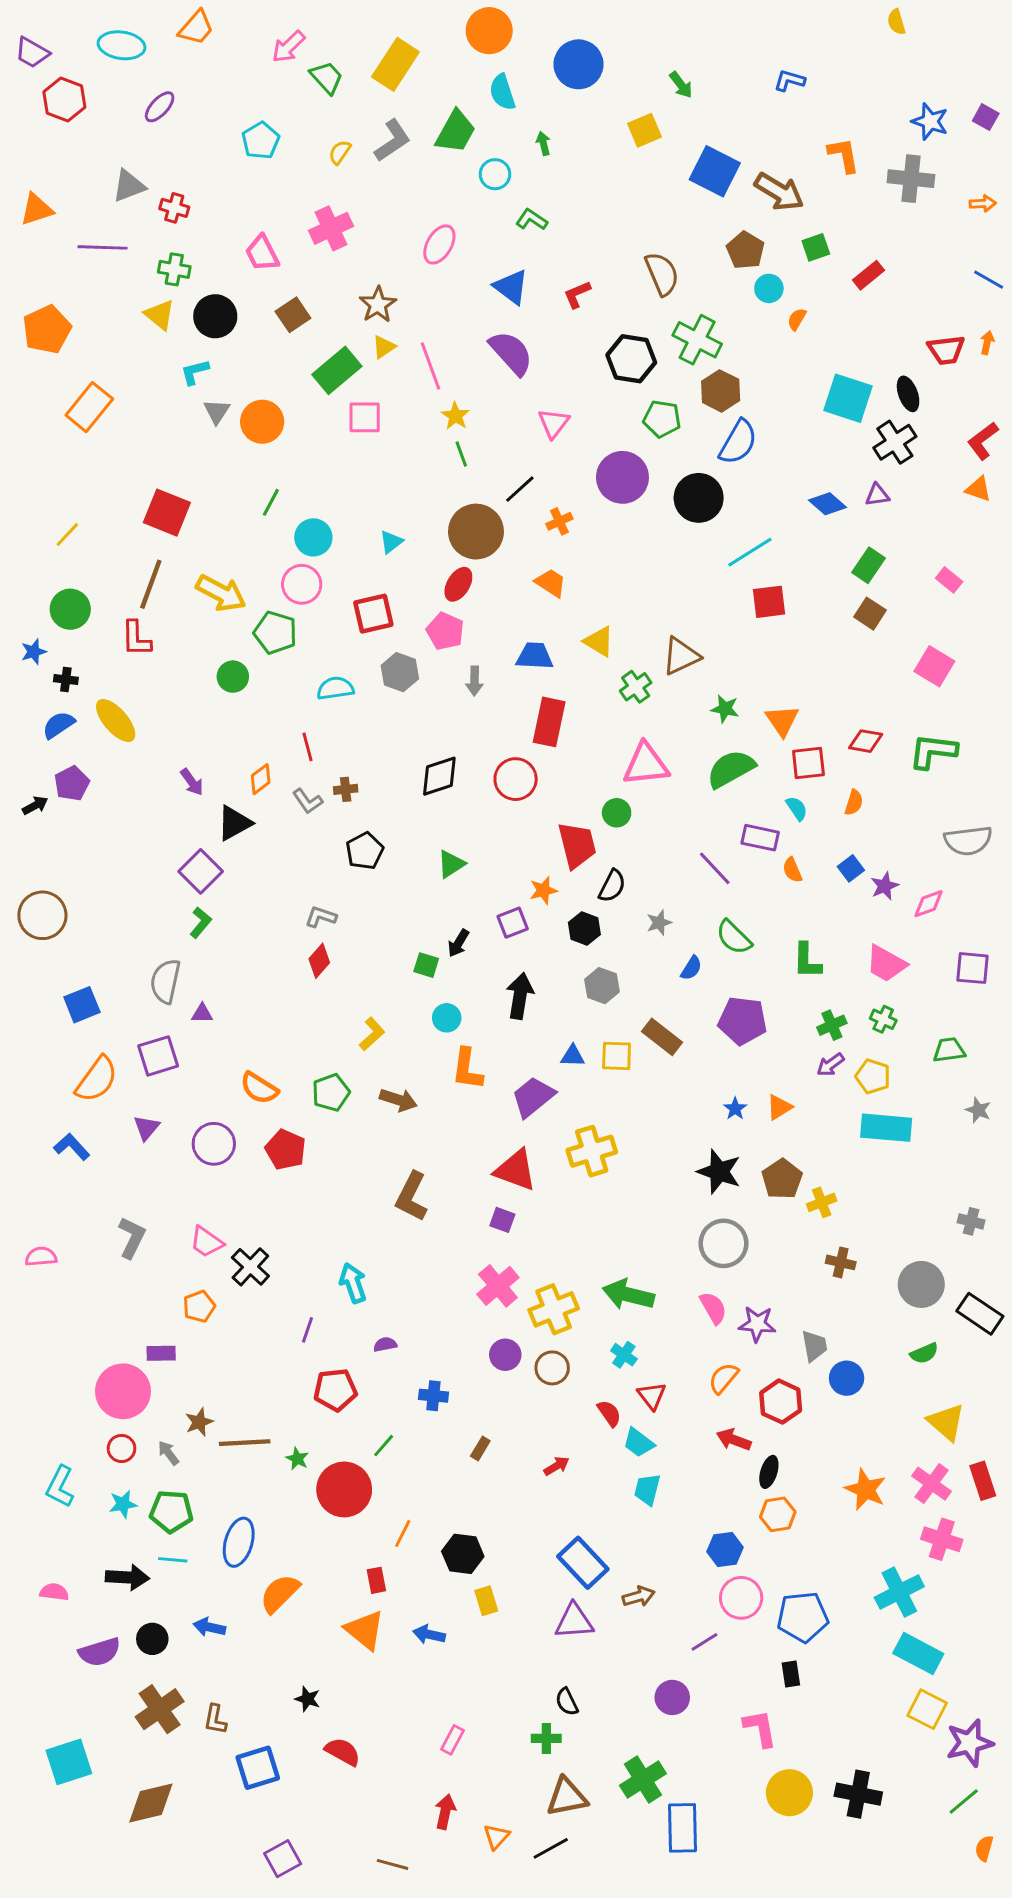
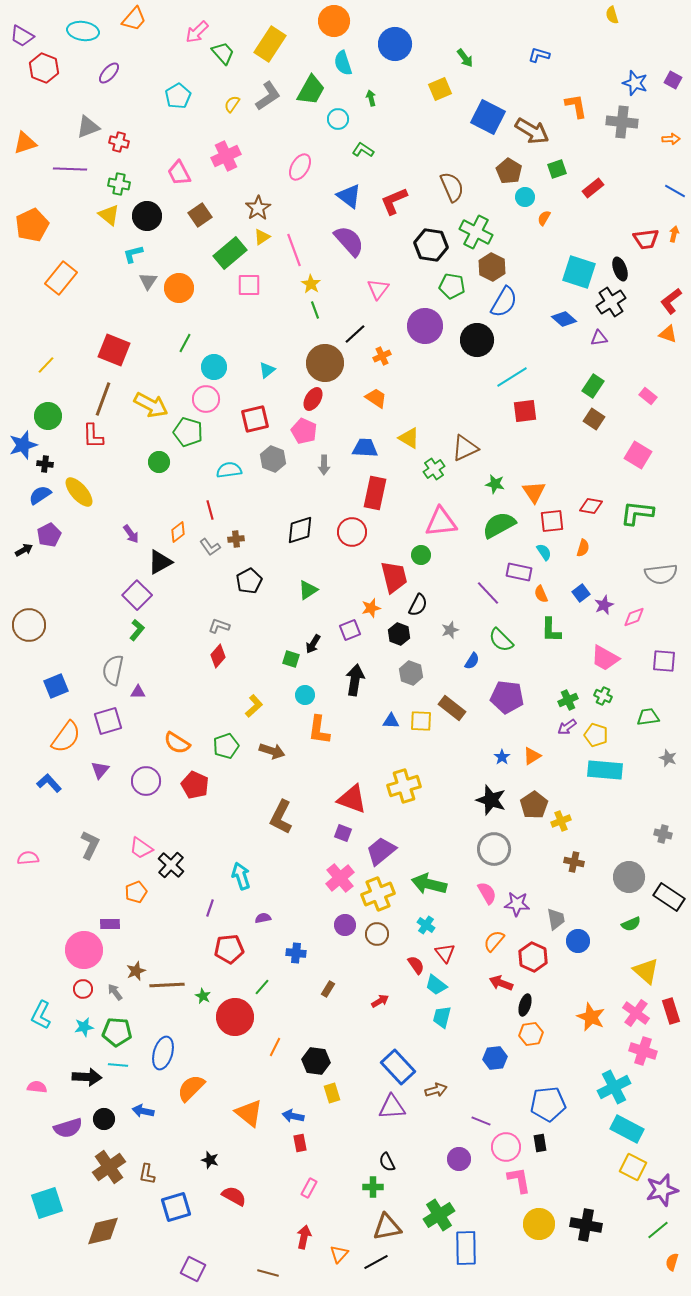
red L-shape: (577, 294) -> (394, 201), size x1.4
blue diamond: (828, 504) -> (564, 319), moved
blue star: (34, 652) -> (23, 445), size x1.6
green L-shape: (807, 961) -> (551, 630), moved
purple trapezoid: (533, 1097) -> (381, 851), moved
red rectangle: (376, 1580) -> (300, 1143), moved
pink circle: (741, 1598) -> (506, 1147), moved
purple line: (704, 1642) -> (481, 1121), turned 54
purple square: (283, 1859) -> (193, 1269), turned -35

